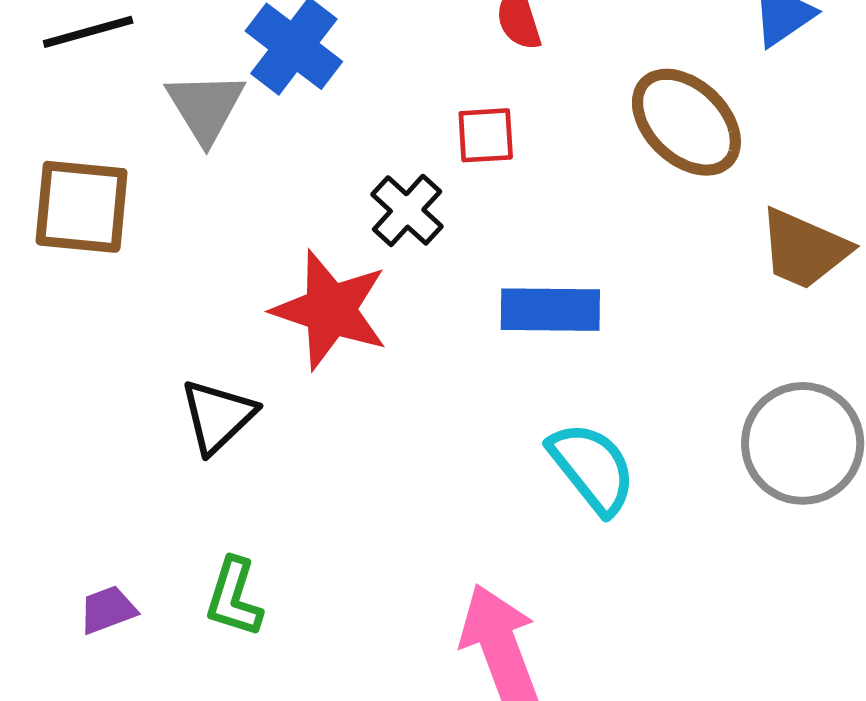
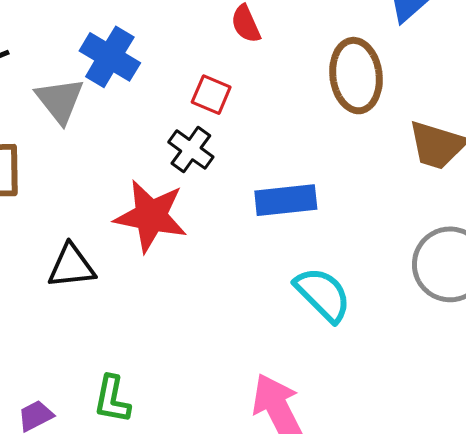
brown ellipse: (686, 122) -> (356, 76), turned 46
red square: (486, 135) -> (211, 95), moved, turned 33
black triangle: (218, 416) -> (71, 266), moved, turned 44

